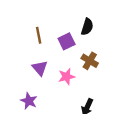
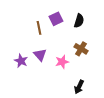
purple square: (67, 41) -> (56, 19), moved
purple star: (29, 101) -> (21, 61), moved

